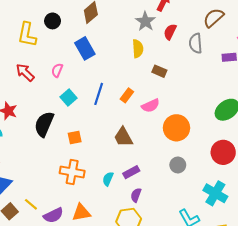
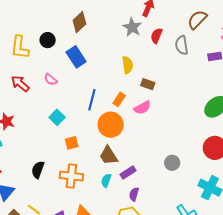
black circle: (53, 21) -> (48, 40), moved
yellow semicircle: (138, 49) -> (127, 65), moved
pink semicircle: (57, 70) -> (51, 80), turned -72
brown rectangle: (159, 71) -> (148, 84), moved
cyan square: (68, 97) -> (57, 117), moved
black semicircle: (44, 124) -> (38, 170), moved, size x0.7
orange circle: (176, 128) -> (111, 125), moved
brown trapezoid: (123, 137) -> (109, 156), moved

